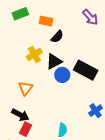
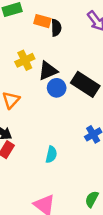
black semicircle: (57, 37) -> (56, 28), moved, turned -48

